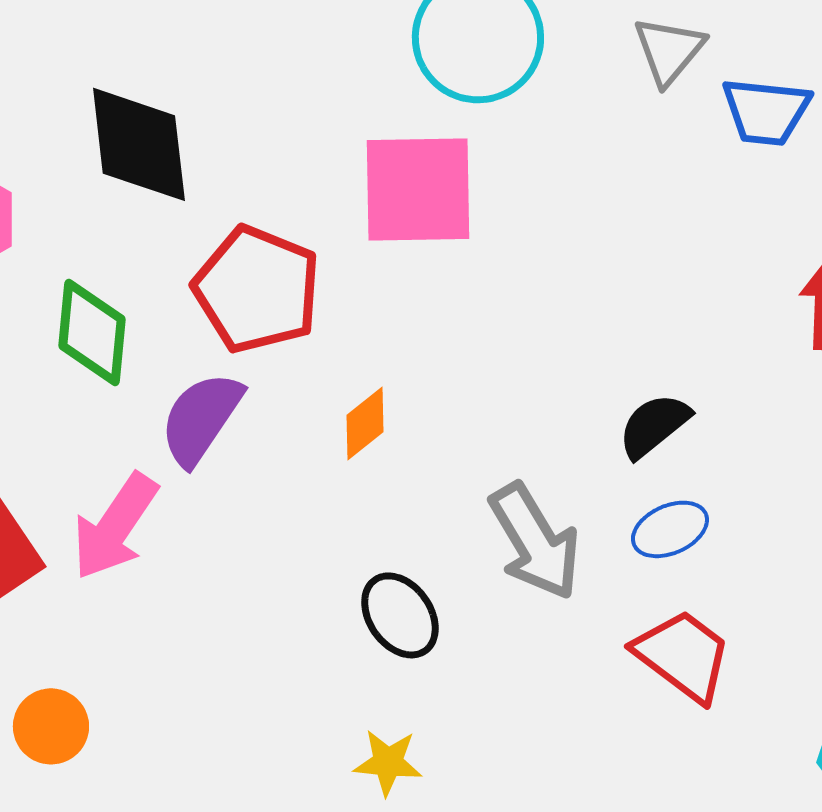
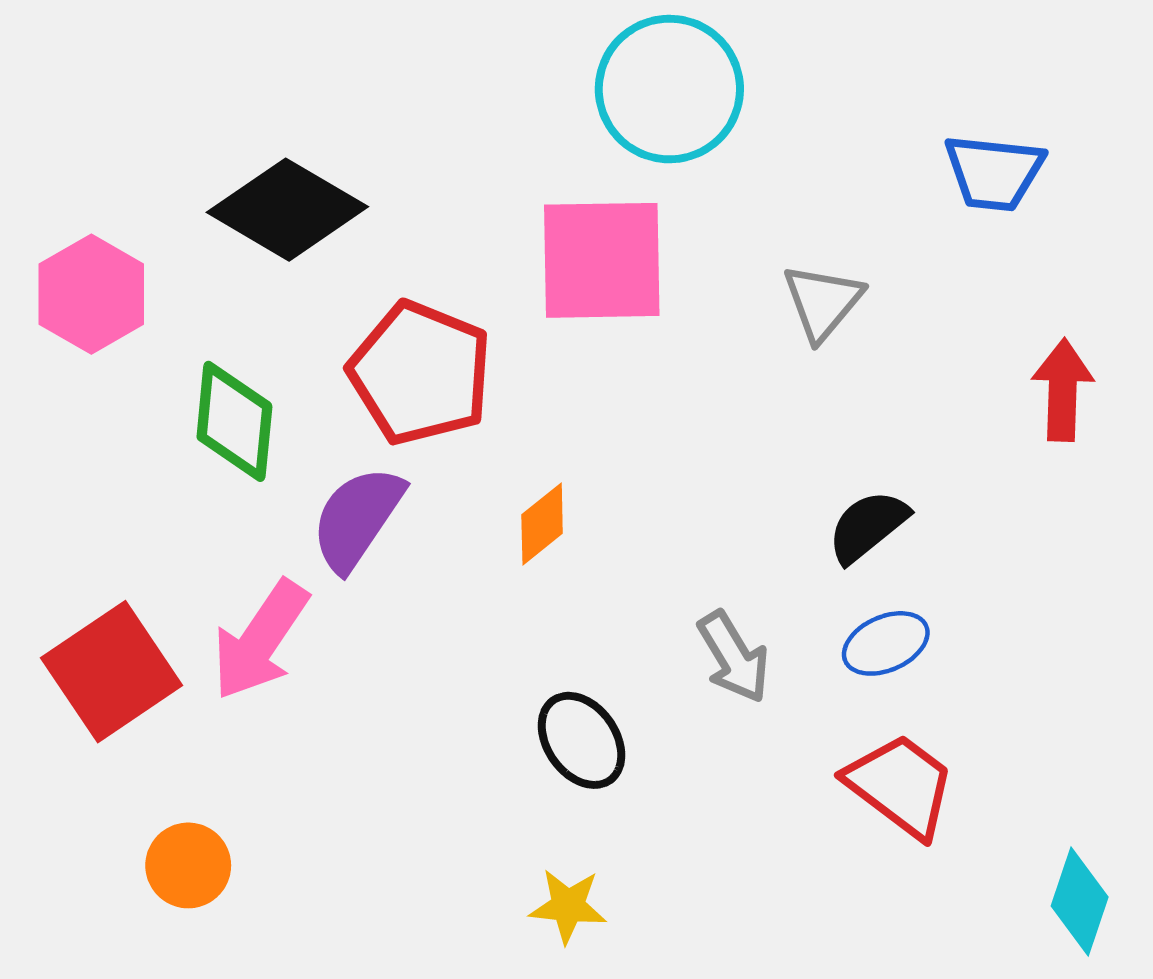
gray triangle: (669, 50) -> (823, 302), moved
black diamond: (139, 144) -> (287, 210), turned -53
gray arrow: (535, 541) -> (734, 657), size x0.7

